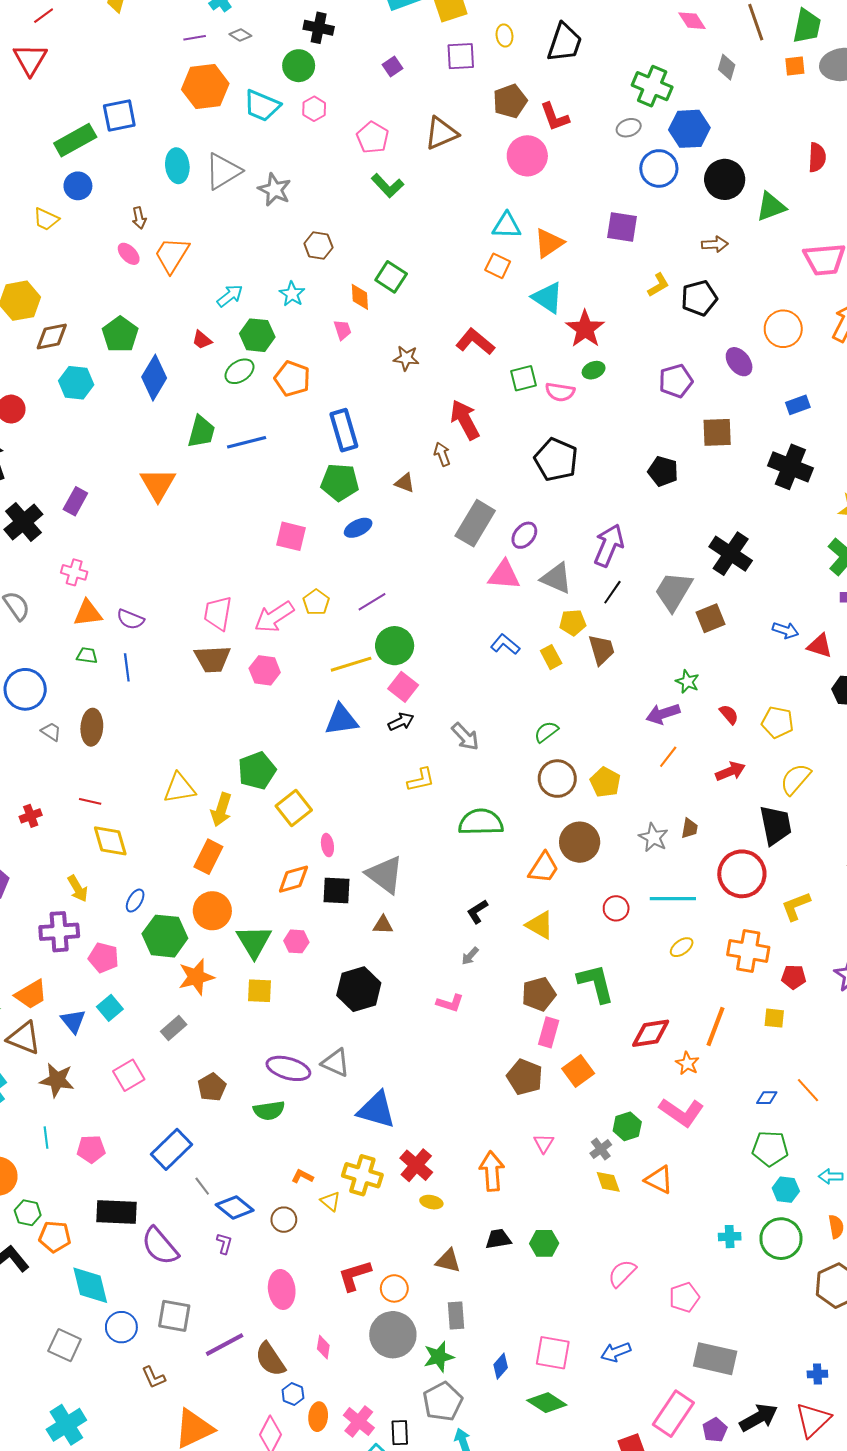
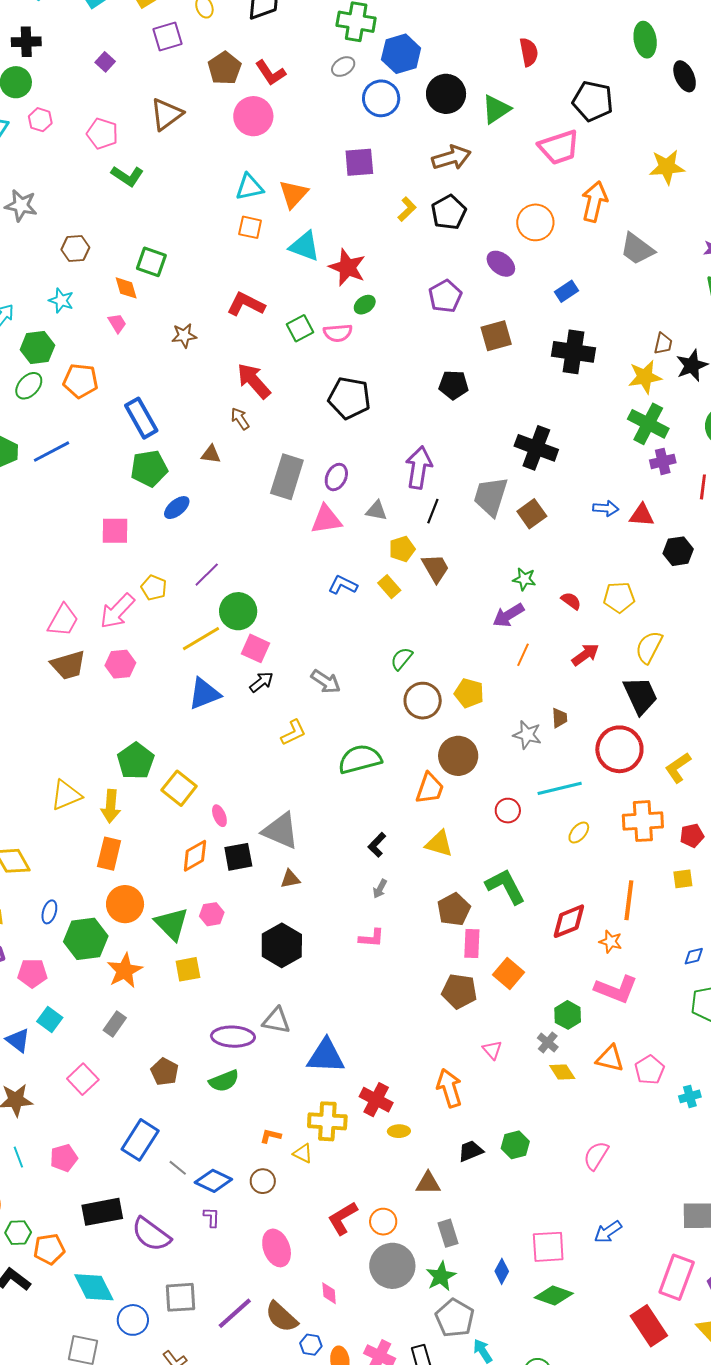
brown arrow: (715, 244) -> (451, 158), size x1.5
gray triangle: (556, 578) -> (376, 511), size x0.7
pink trapezoid: (218, 613) -> (63, 620), turned -147
pink pentagon: (684, 1297) -> (650, 1070), moved

